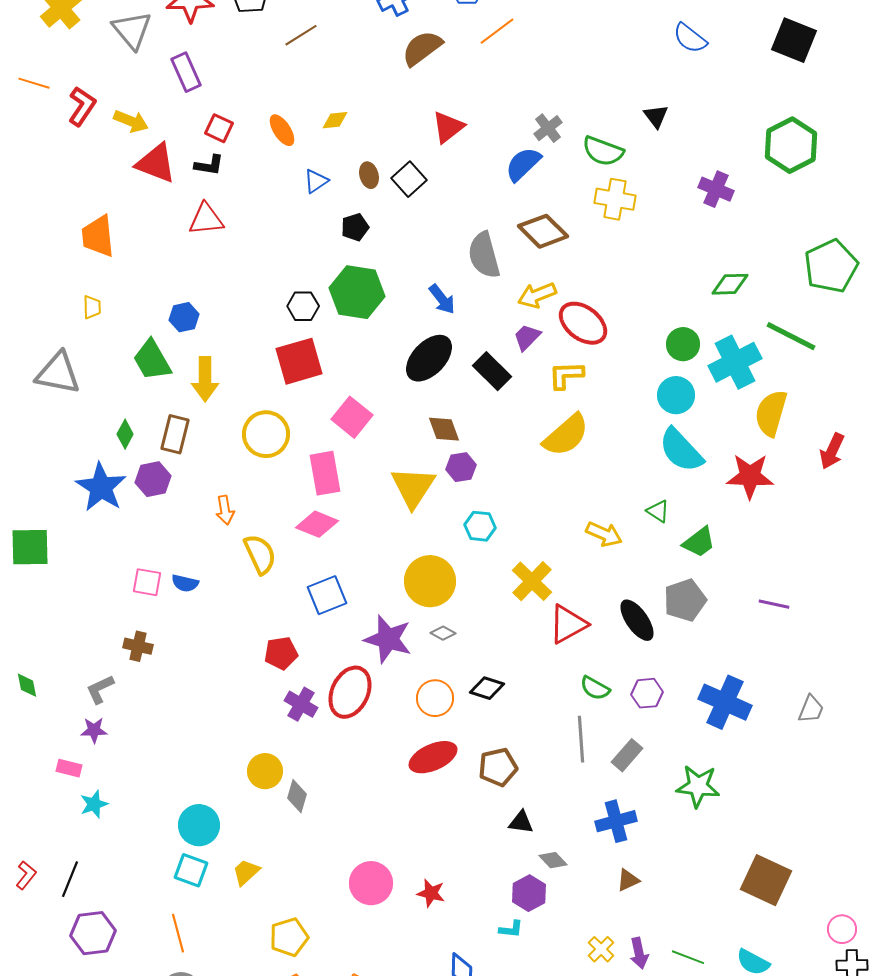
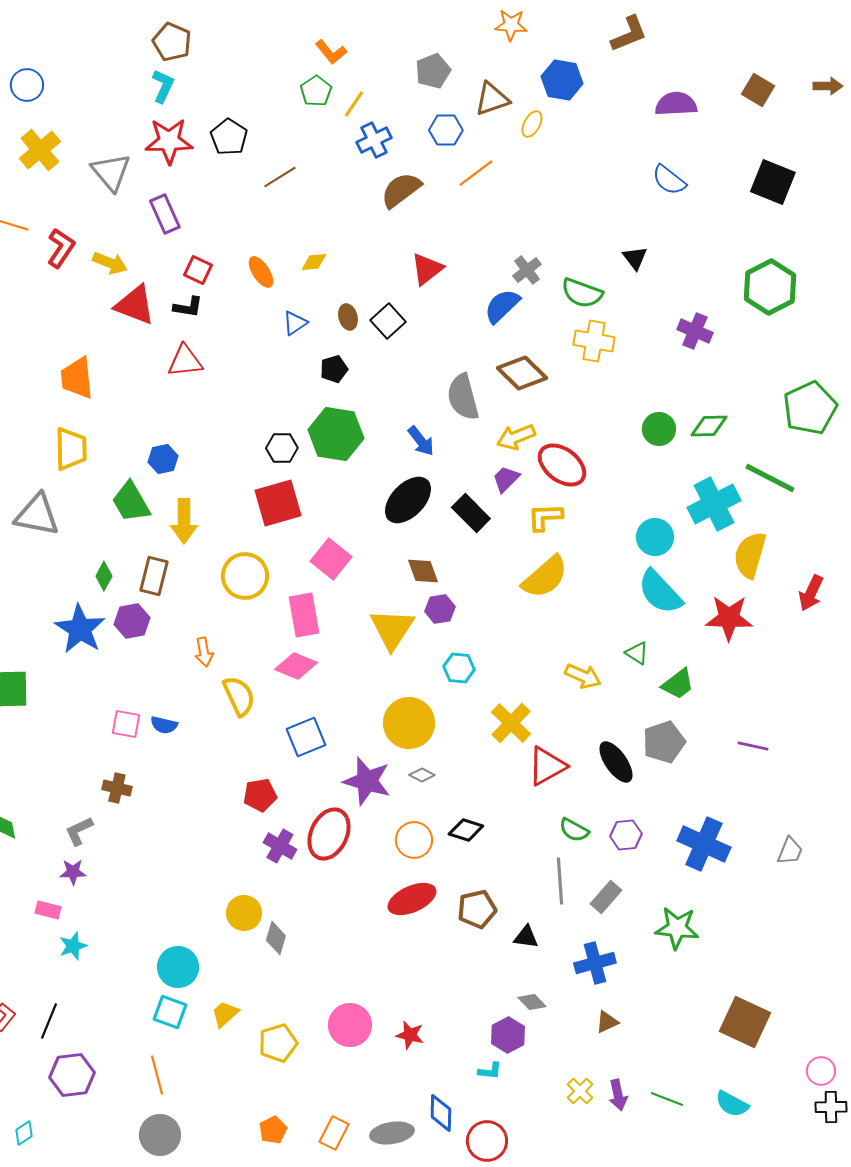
yellow trapezoid: (92, 307) -> (71, 449), size x1.8
green circle: (683, 344) -> (659, 429), moved
black triangle: (521, 822) -> (526, 937), moved
yellow pentagon: (289, 937) -> (278, 1043), moved

